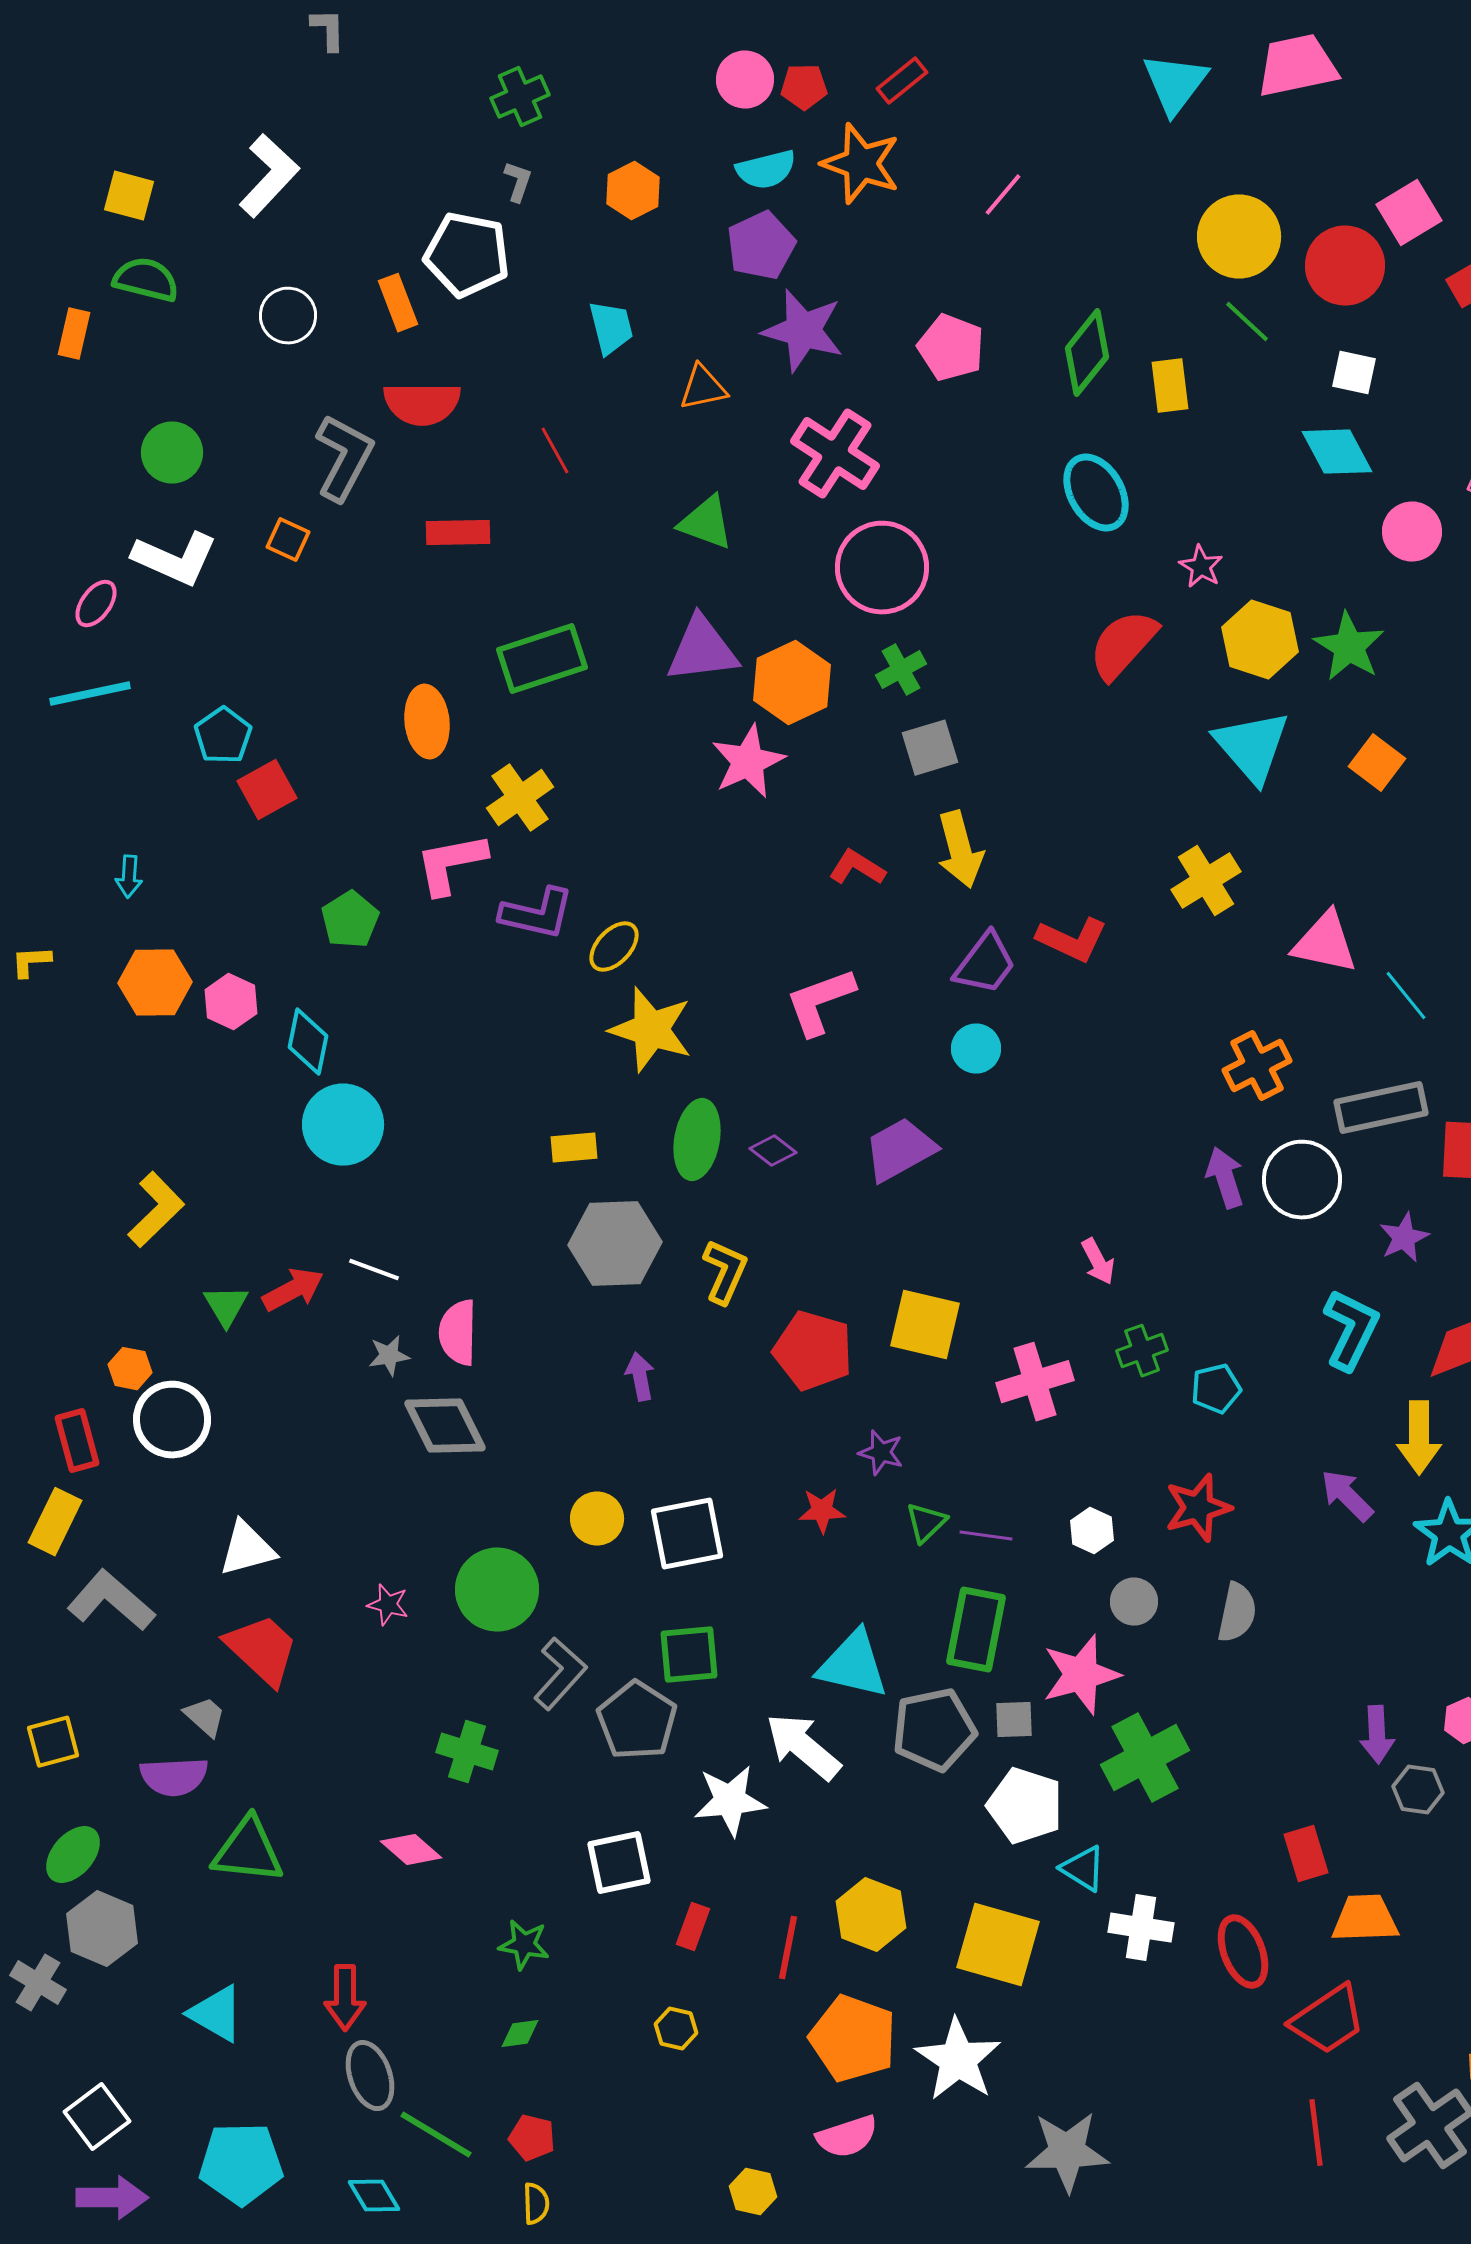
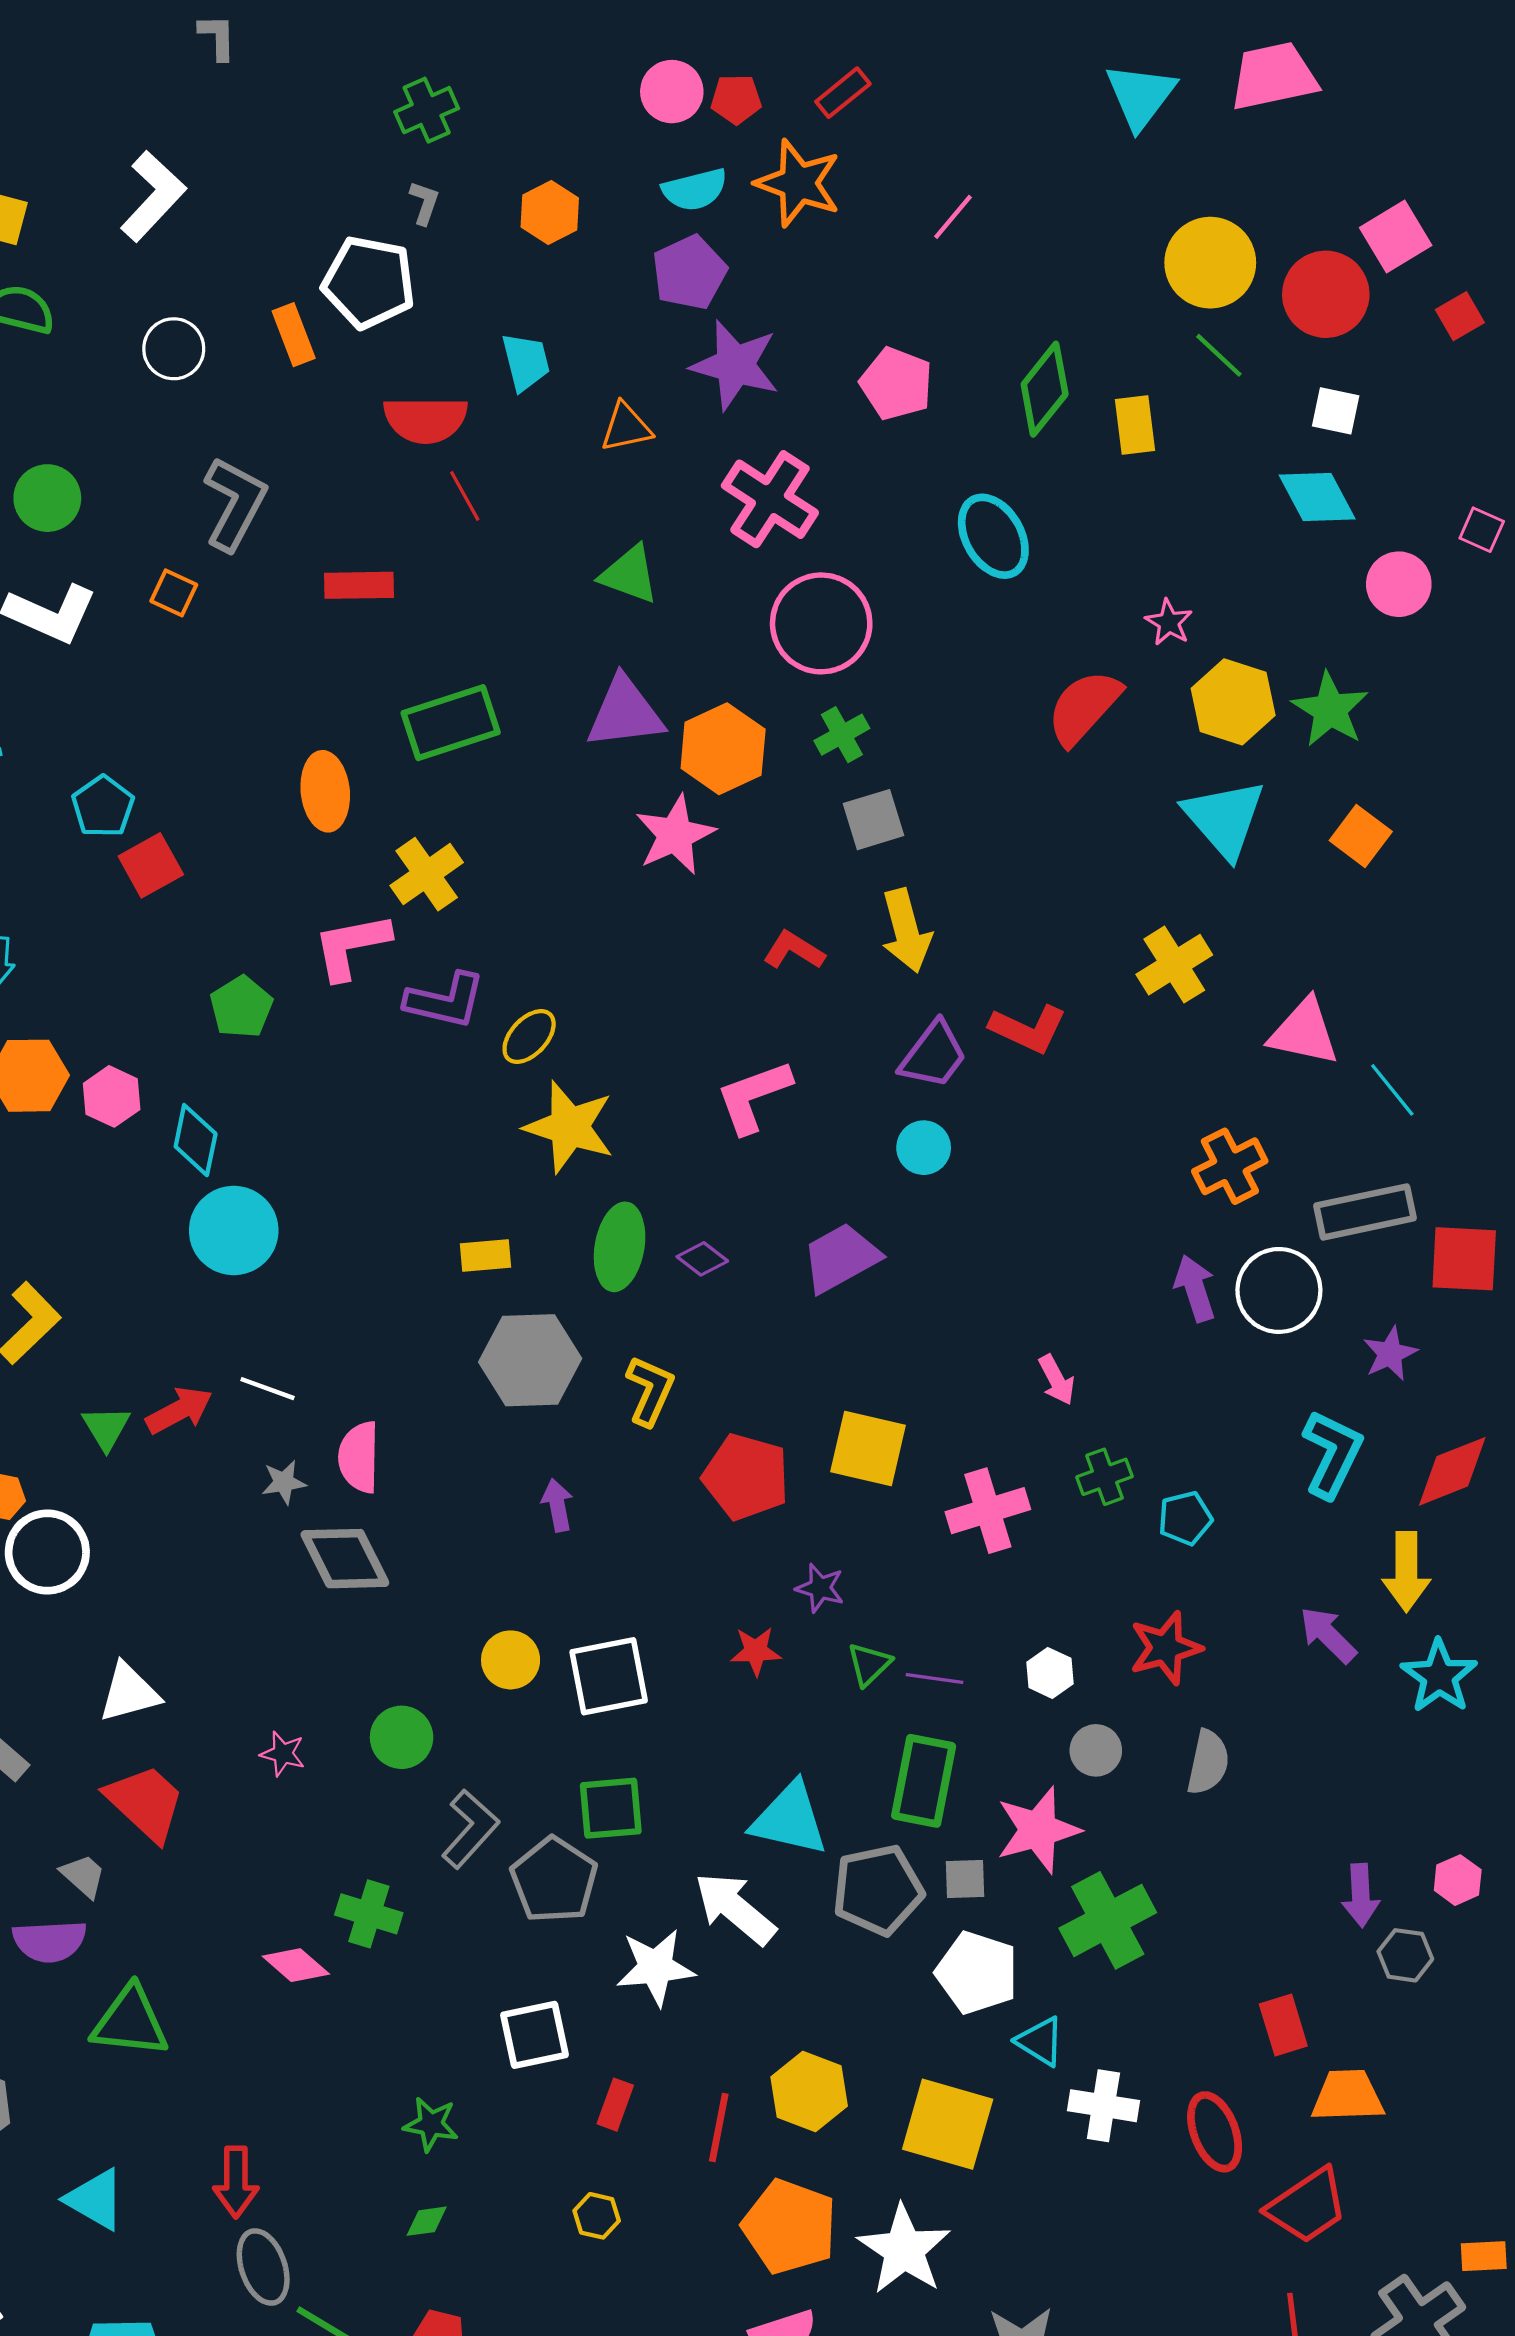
red semicircle: (422, 404) -> (426, 420), moved
cyan ellipse: (1096, 493) -> (993, 536), moved
green circle: (497, 1590) -> (402, 1737), size x0.7
pink diamond: (411, 1850) -> (296, 1965), moved

